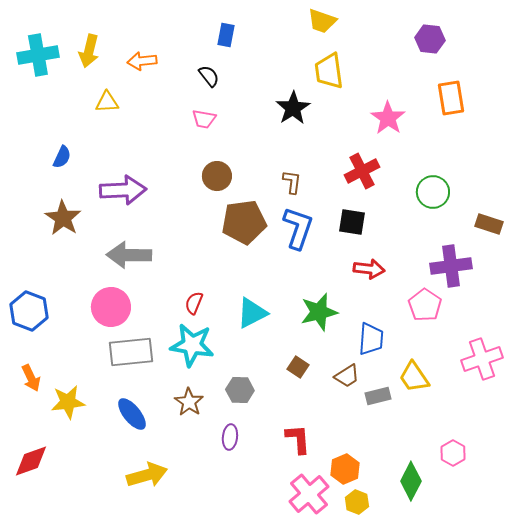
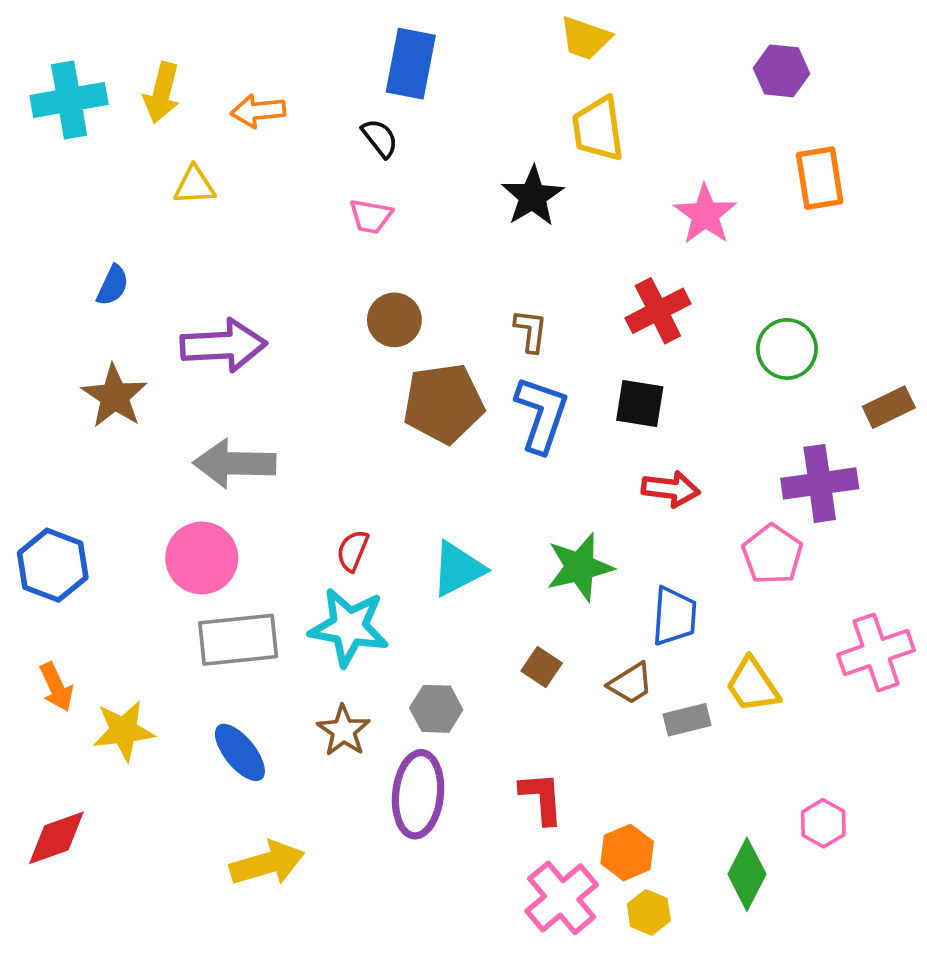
blue rectangle: (226, 35) -> (411, 64), size x1.6
brown rectangle: (489, 224) -> (889, 407), turned -44
purple ellipse: (230, 437) -> (418, 794), size x1.8

